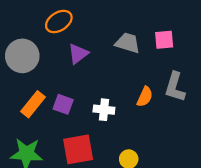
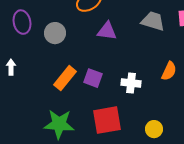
purple triangle: (78, 54) -> (107, 31), turned 45
gray circle: (22, 56) -> (55, 33), size x0.7

